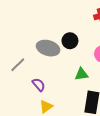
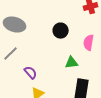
gray ellipse: (48, 48) -> (15, 25), moved

